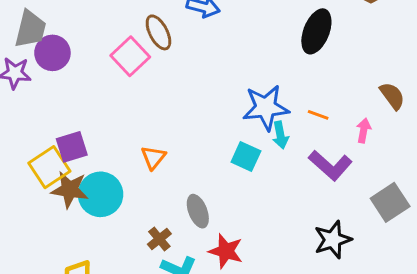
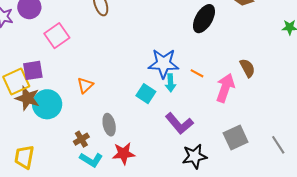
pink square: (130, 56) -> (57, 36), moved
pink arrow: (364, 130) -> (225, 88), size x1.8
purple L-shape: (330, 165) -> (179, 123), moved
red star: (226, 251) -> (124, 153), turned -30

